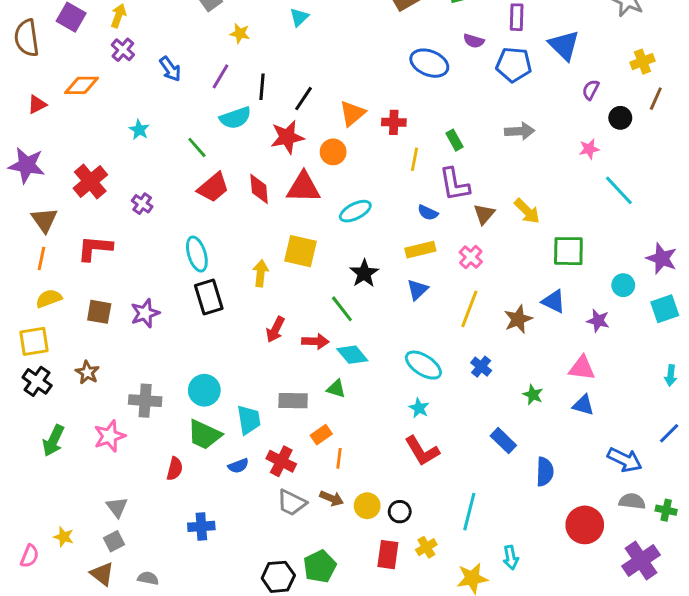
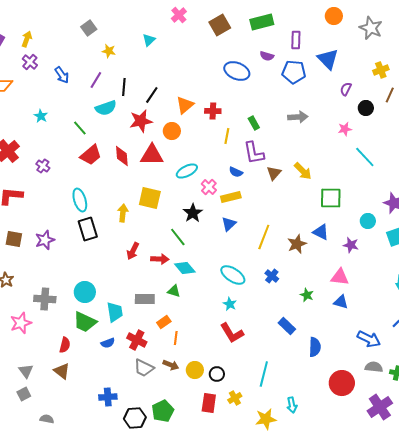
pink cross: (471, 257) -> (209, 187), moved
blue cross: (201, 526) -> (108, 397), moved
brown triangle: (102, 574) -> (62, 371), moved

